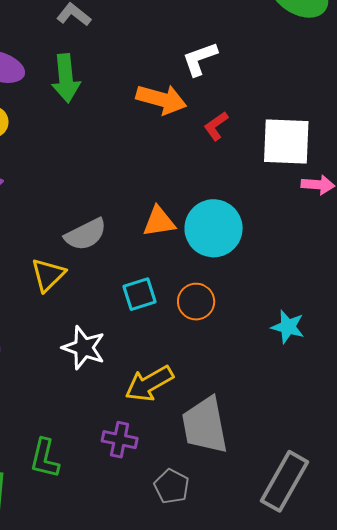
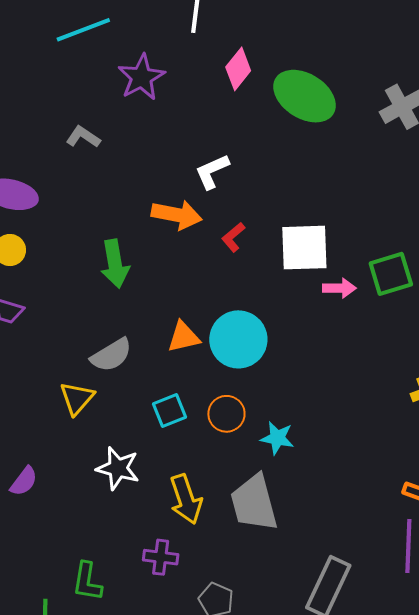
green arrow: (66, 78) -> (115, 264), moved
cyan star: (288, 327) -> (277, 438), moved
yellow arrow: (149, 384) -> (186, 499), turned -75
gray trapezoid: (205, 425) -> (254, 503), moved

